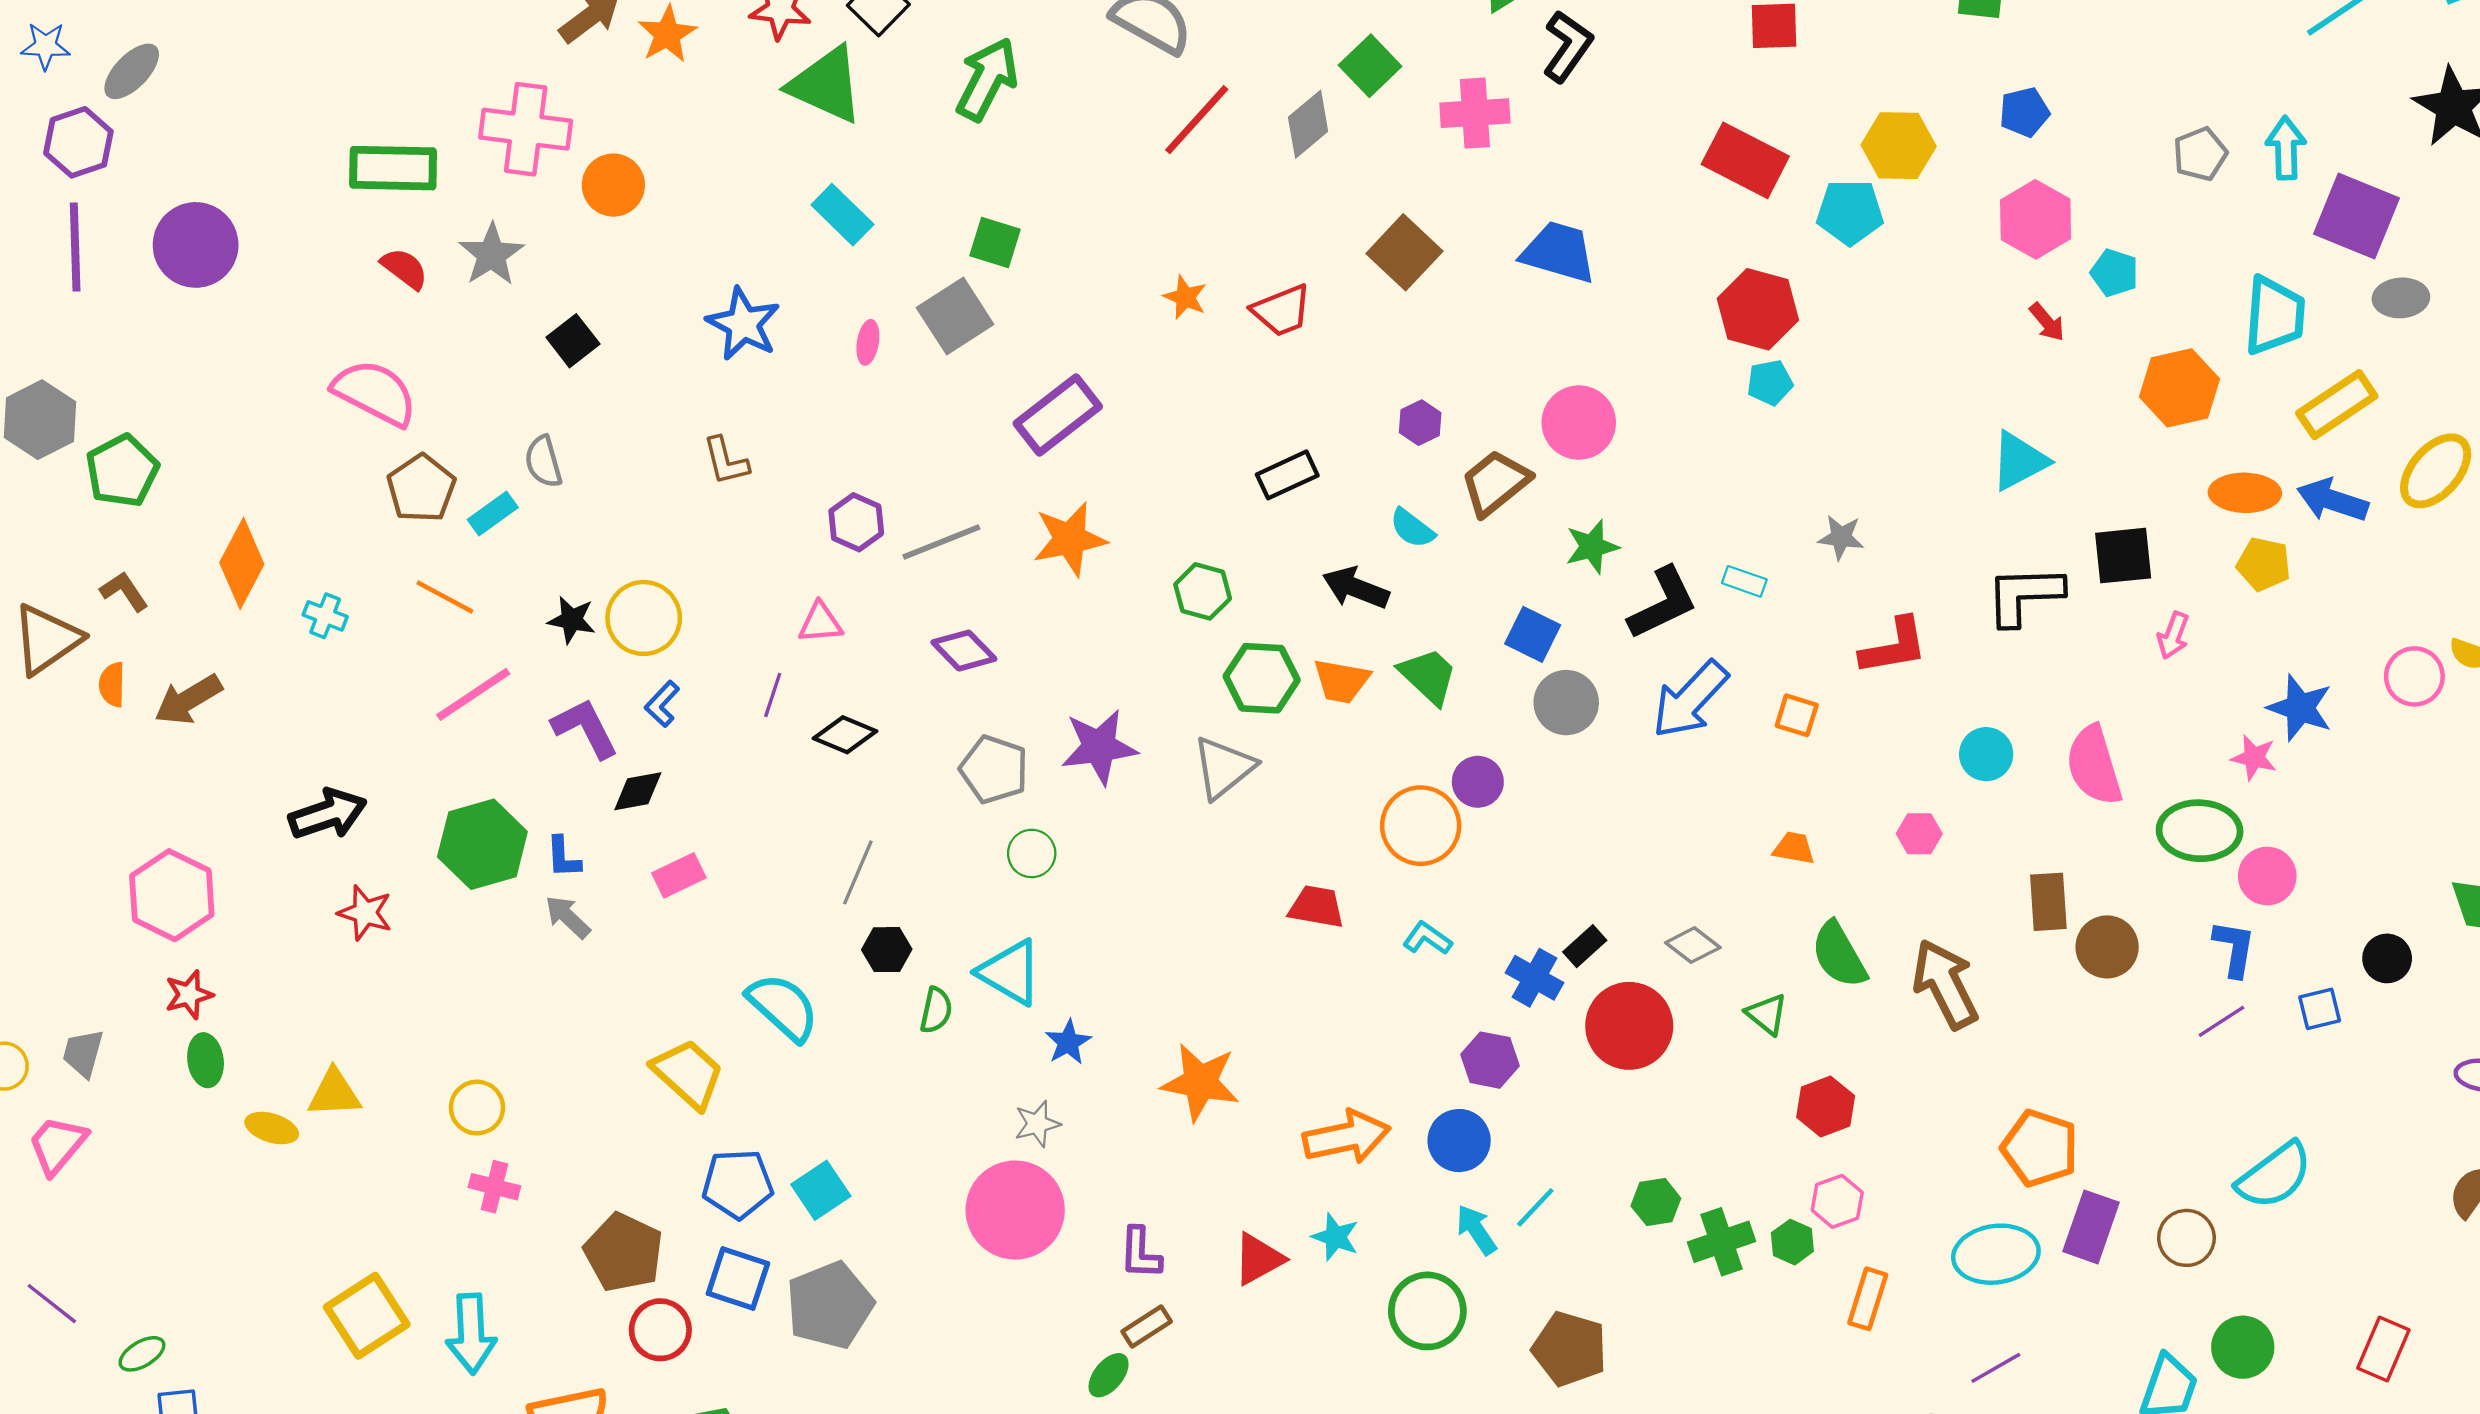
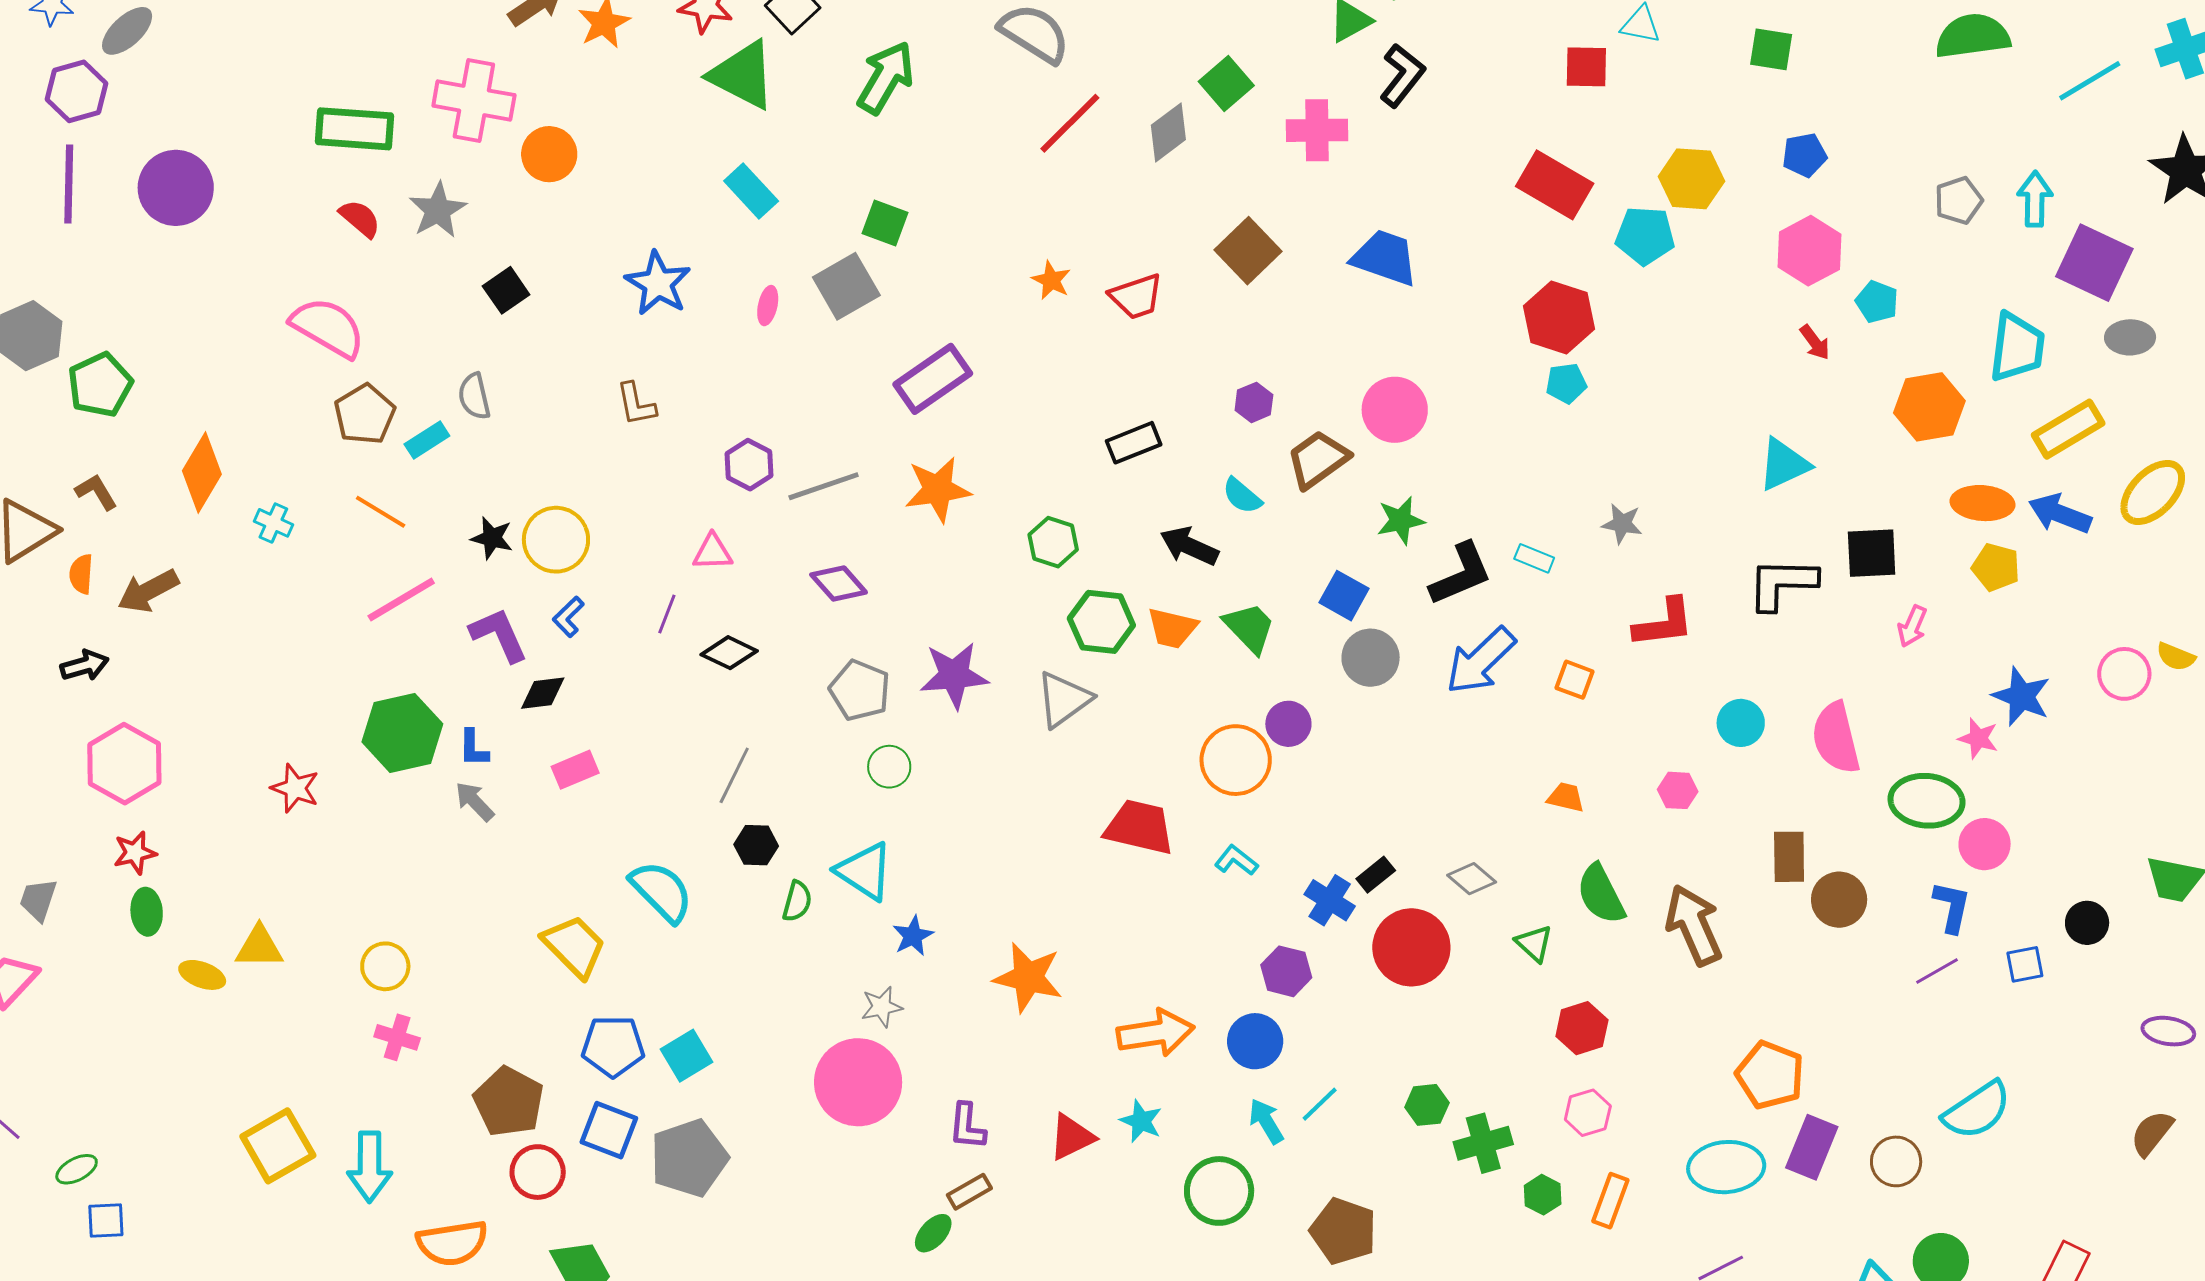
black arrow: (328, 814) -> (84, 665), moved, size x0.7
red trapezoid: (1316, 907) -> (1139, 827), size x1.4
green hexagon: (1792, 1242) -> (1543, 1195), moved

